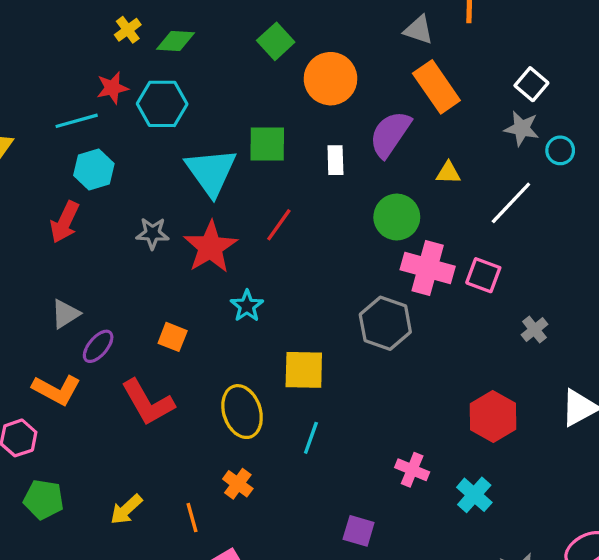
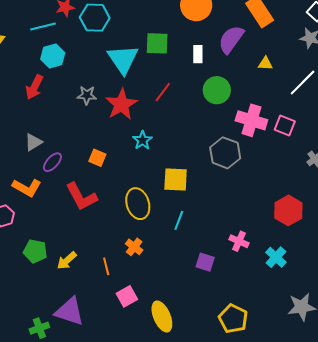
green circle: (397, 217) -> (217, 90), moved
green pentagon: (44, 499) -> (35, 251), moved
purple square: (359, 531) -> (205, 262), moved

